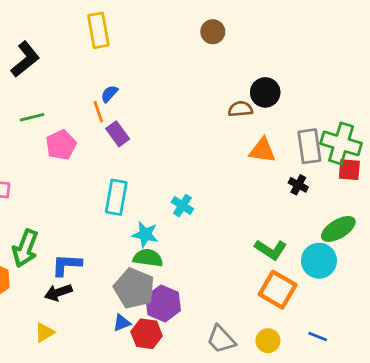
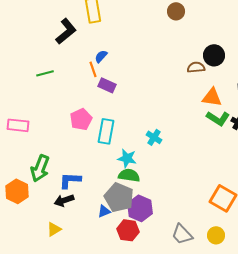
black L-shape: (25, 59) -> (66, 31), moved
purple rectangle: (118, 134) -> (107, 85), turned -30
pink pentagon: (61, 145) -> (81, 119), moved
green L-shape: (271, 250) -> (218, 118), moved
blue triangle: (122, 323) -> (104, 211), moved

